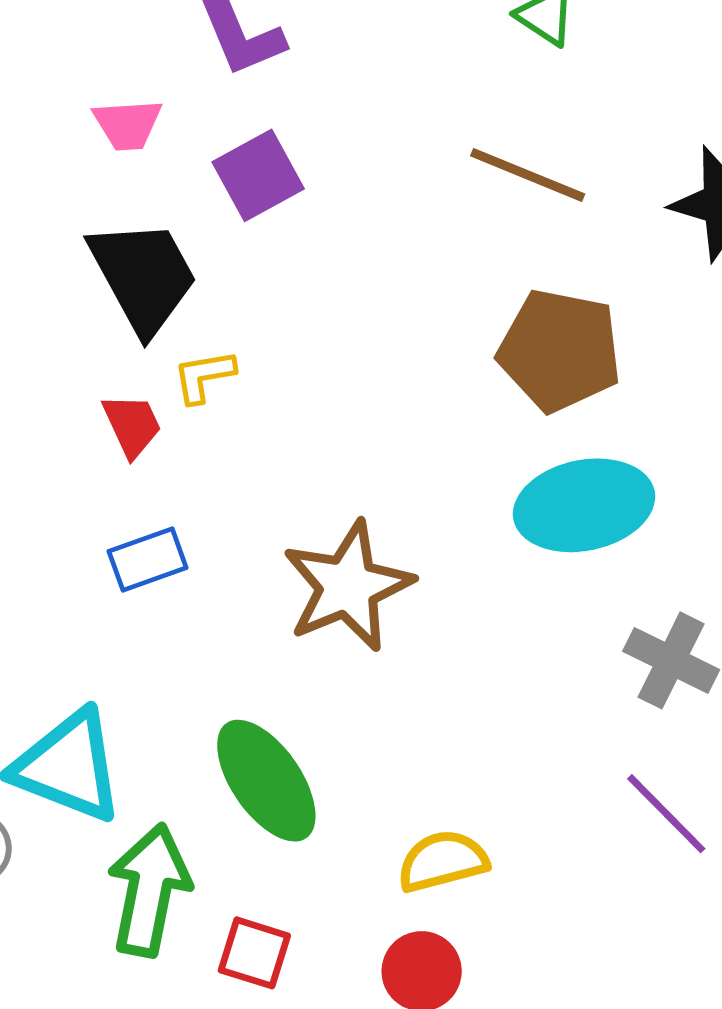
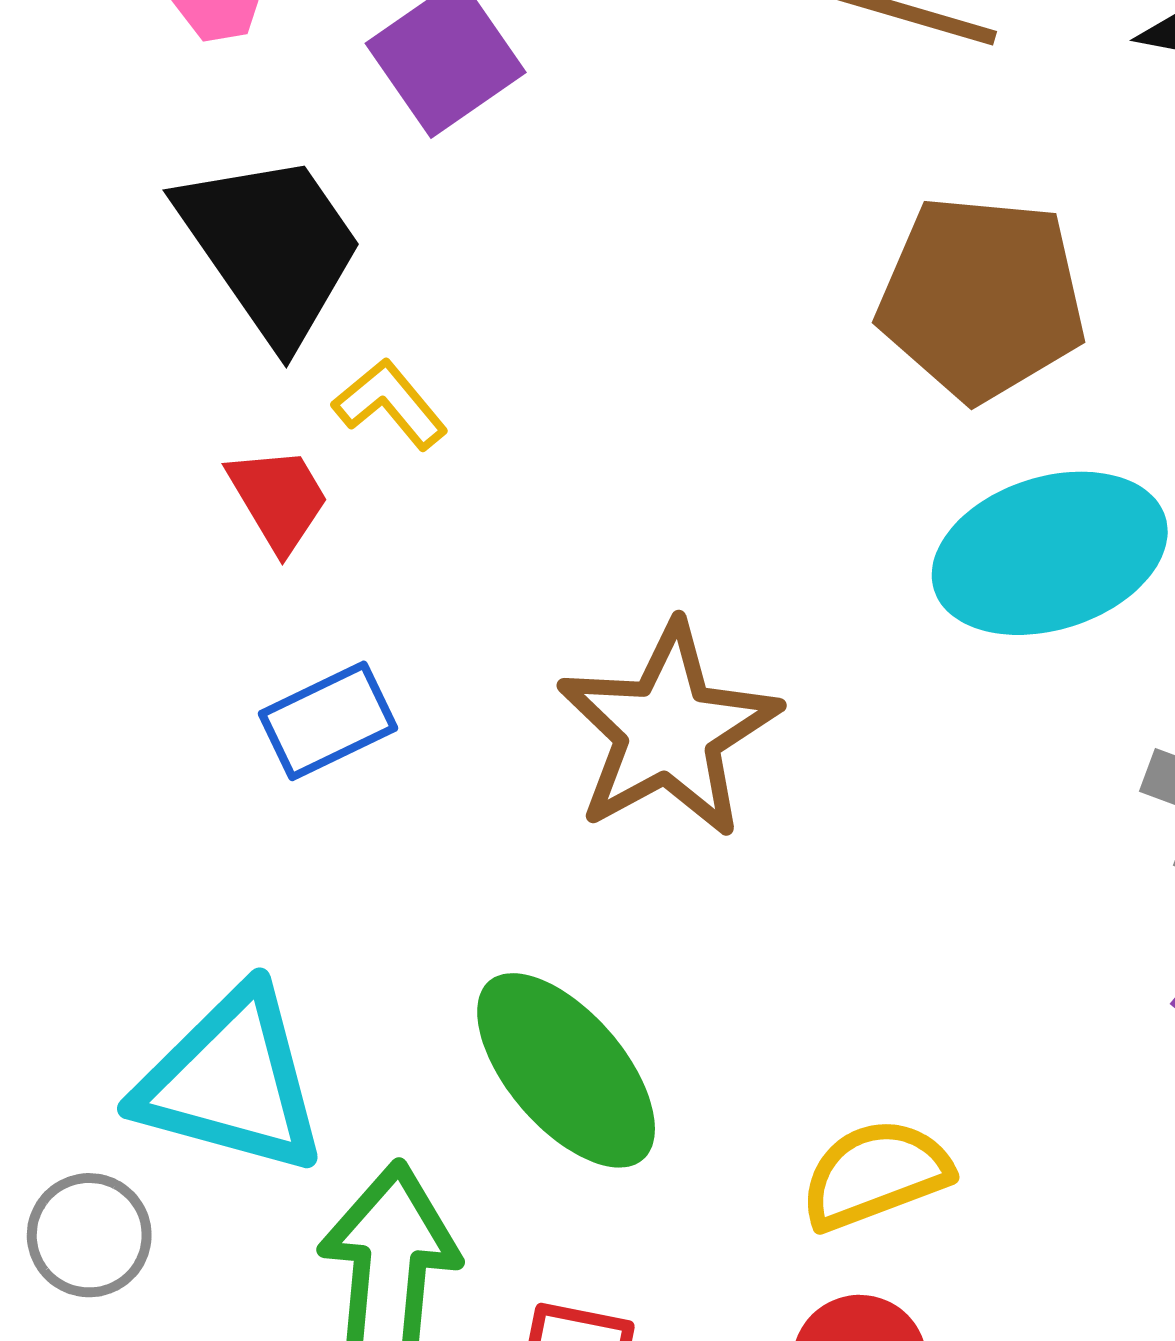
yellow L-shape: (204, 376) -> (390, 404), turned 66

